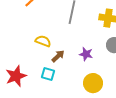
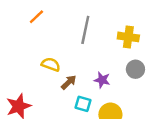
cyan square: (48, 74) -> (83, 104), moved

